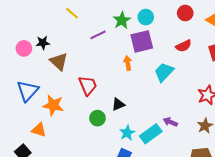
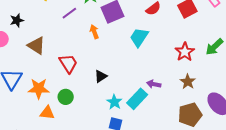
black star: (43, 43) -> (17, 20), moved
orange arrow: (128, 63) -> (94, 32), moved
green circle: (97, 118) -> (66, 97), moved
orange triangle: (39, 130) -> (47, 113), moved

